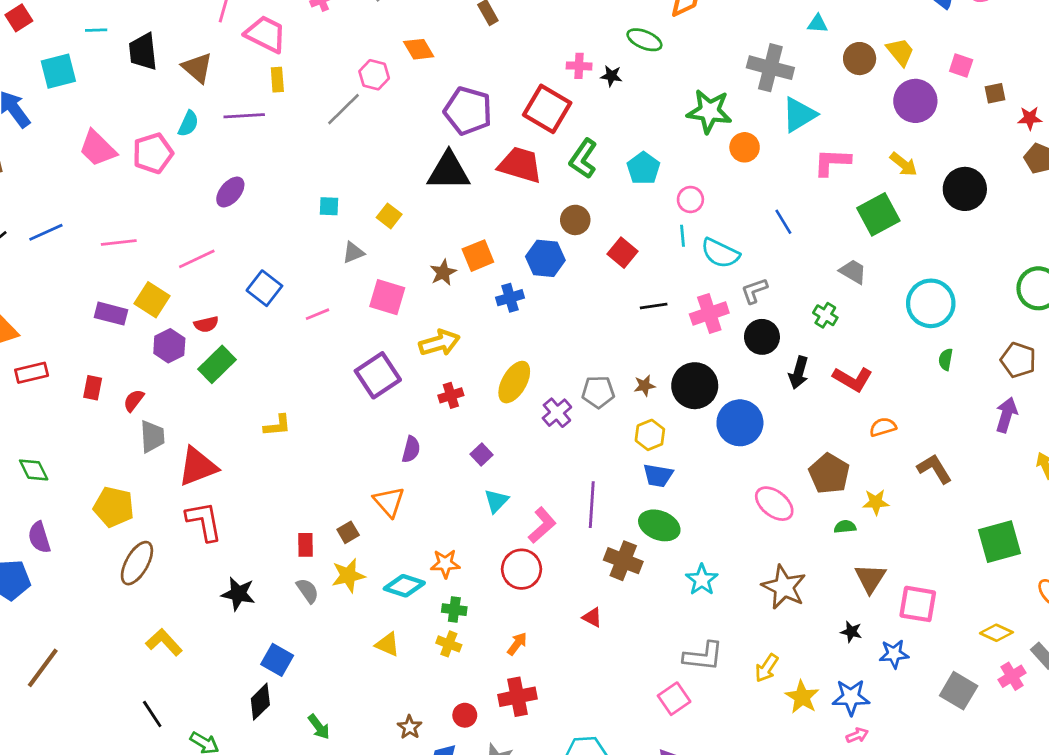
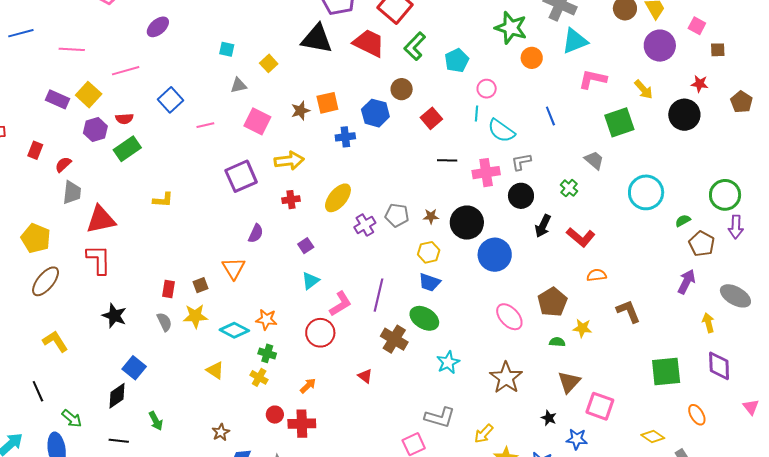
red star: (1030, 118) -> (700, 84), moved
green semicircle: (946, 359) -> (683, 221), moved, turned 42
red circle: (465, 715) -> (275, 415), moved

